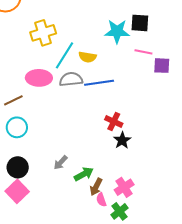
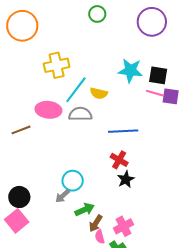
black square: (140, 23) -> (158, 75), moved
purple square: (162, 66) -> (171, 96), moved
blue line: (99, 83) -> (123, 131), moved
cyan circle: (17, 127) -> (73, 181), moved

